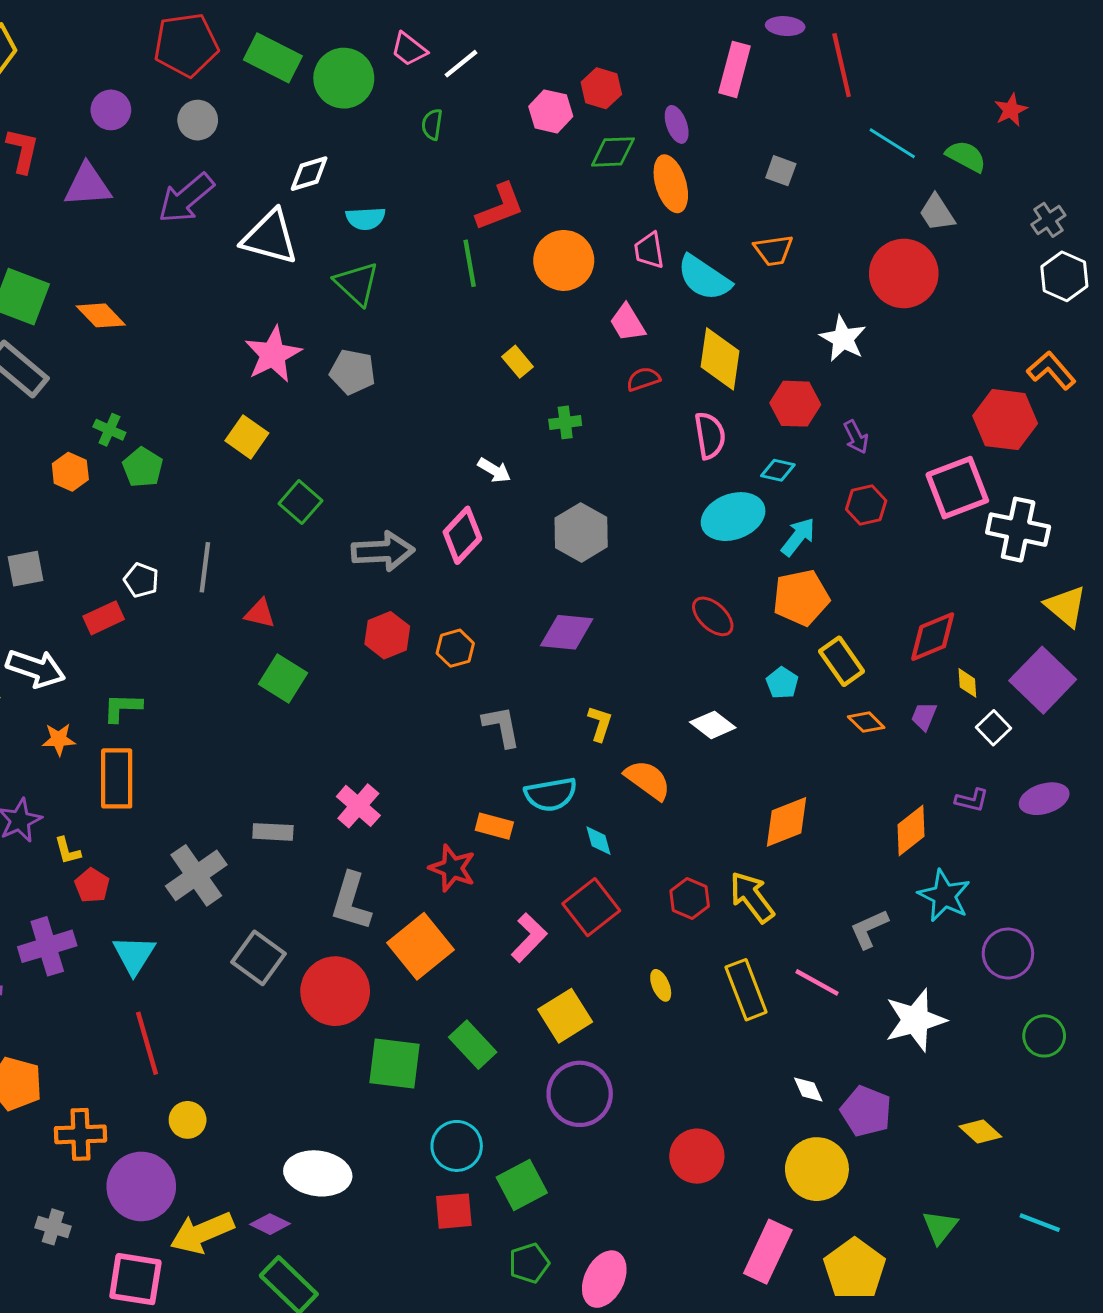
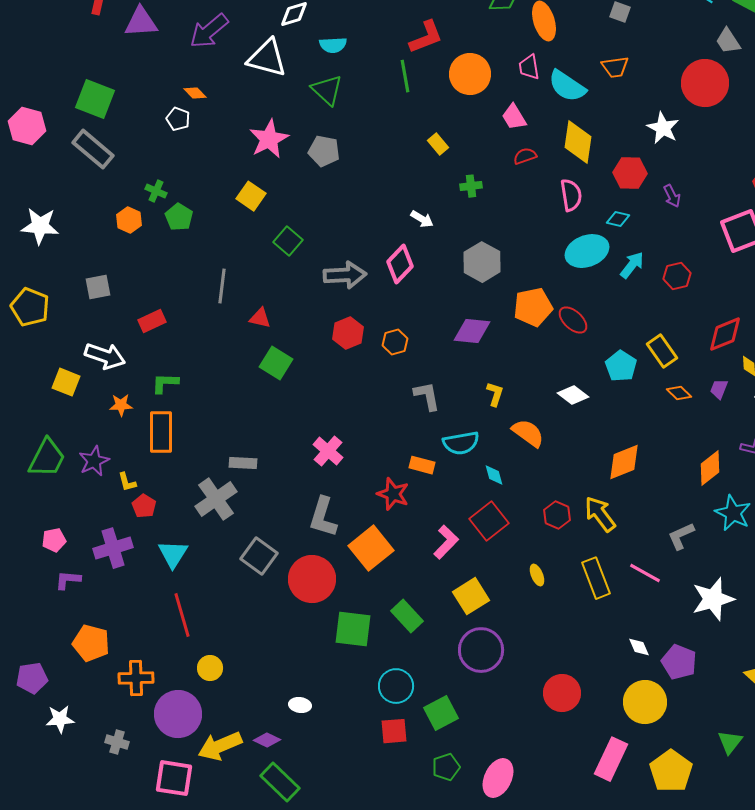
orange diamond: (101, 315) -> (195, 93), moved, size x0.7
red hexagon: (866, 505) -> (677, 276), moved
white pentagon: (141, 580) -> (178, 119), moved
orange pentagon: (801, 598) -> (533, 307), moved
cyan pentagon: (782, 683) -> (621, 366), size x1.4
gray rectangle: (273, 832) -> (243, 463), moved
white ellipse: (318, 1173) -> (300, 705), size x0.5

